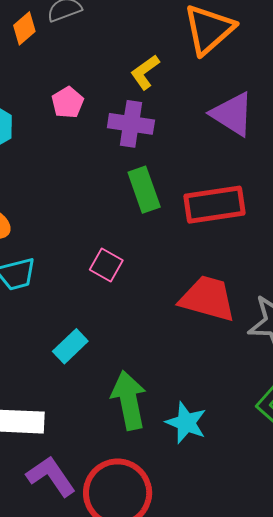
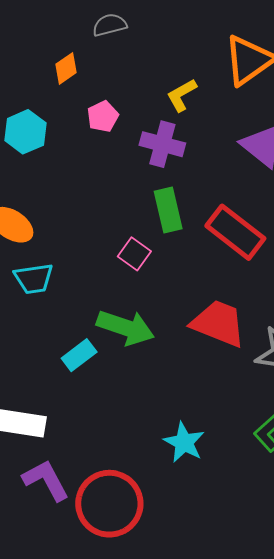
orange diamond: (24, 28) -> (66, 68), moved
red rectangle: (215, 205) -> (235, 232), turned 40
pink square: (106, 265) -> (134, 254), moved
green arrow: (129, 400) -> (126, 328), moved, turned 114

